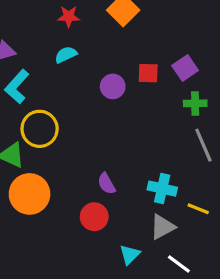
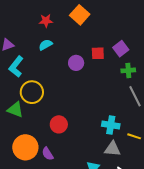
purple semicircle: (106, 184) -> (48, 154), moved
orange circle: (30, 194) -> (25, 147), moved
red circle: (94, 217) -> (59, 124), moved
gray triangle: (163, 227) -> (112, 149), turned 36

